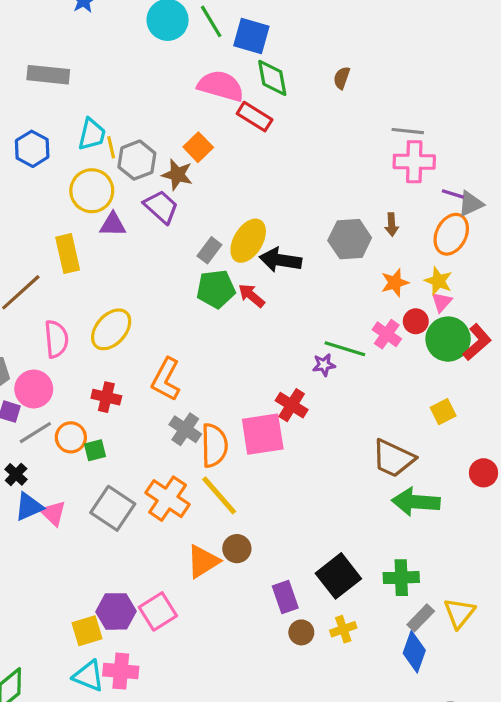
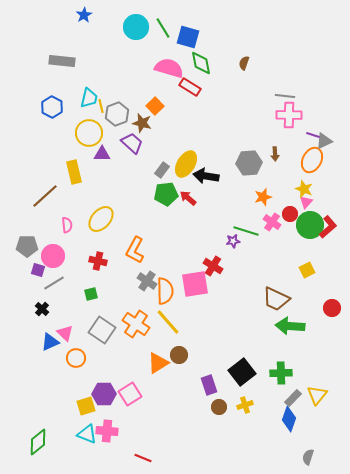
orange star: (395, 283) -> (263, 197), moved
pink semicircle: (56, 339) -> (67, 225), size x0.7
orange circle: (71, 437) -> (76, 358), moved
blue triangle: (29, 507) -> (50, 342), moved

